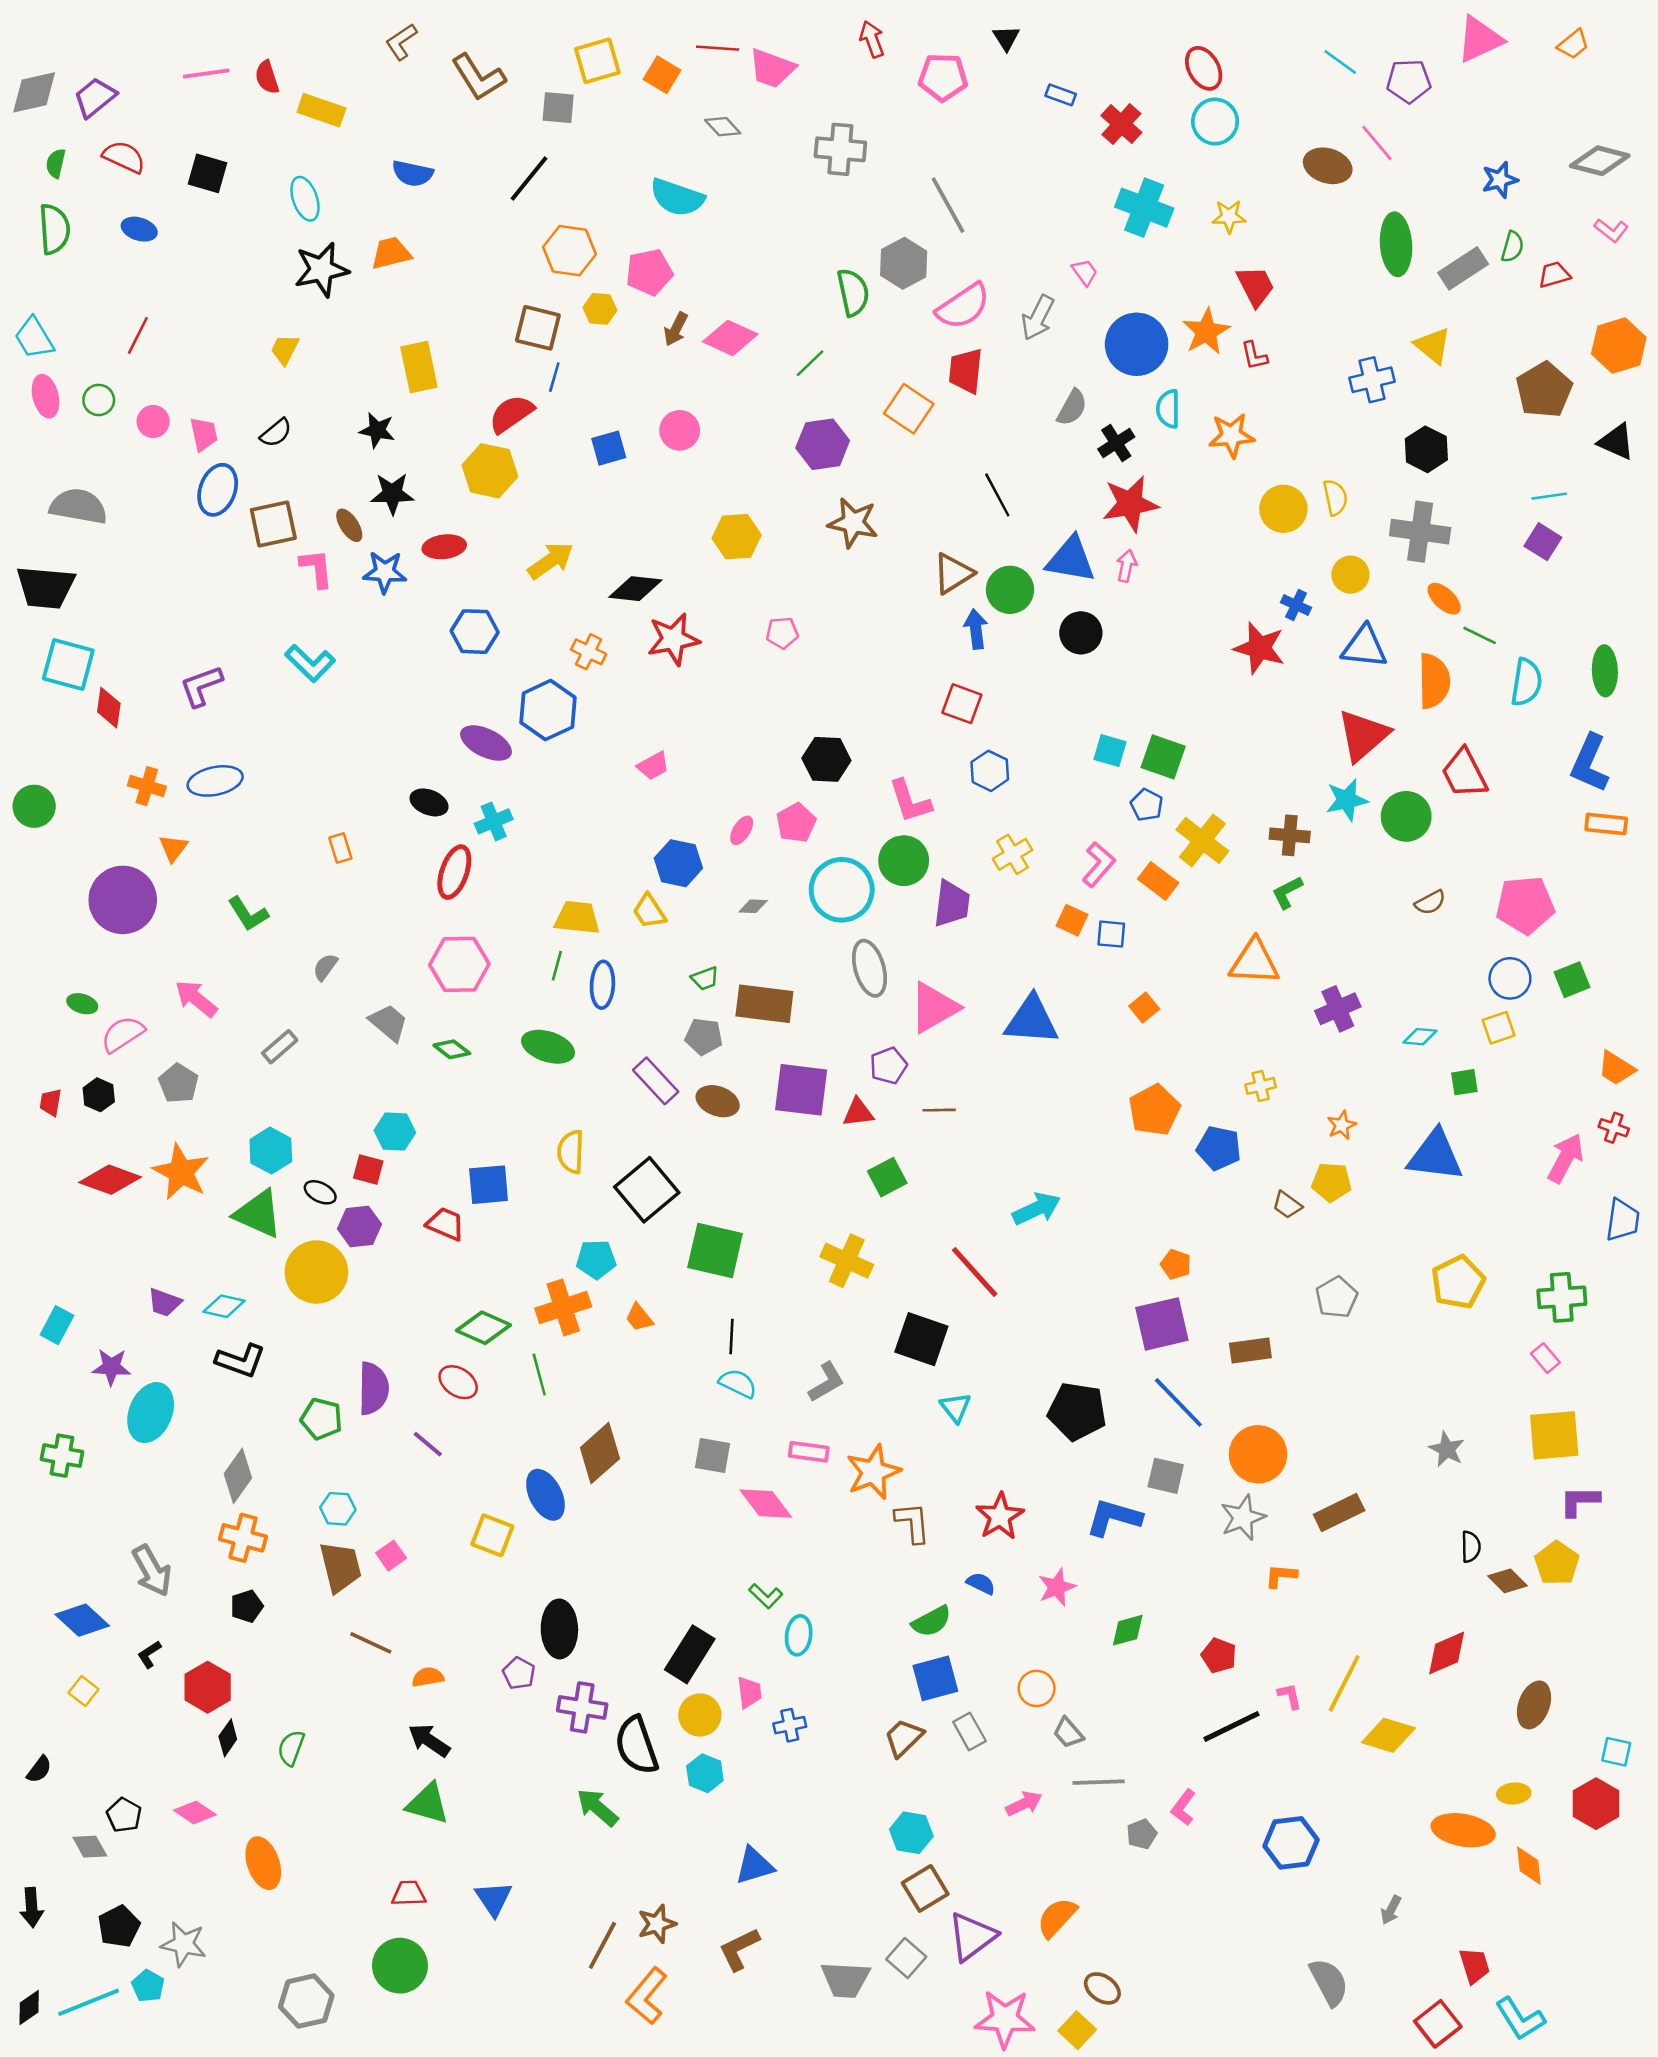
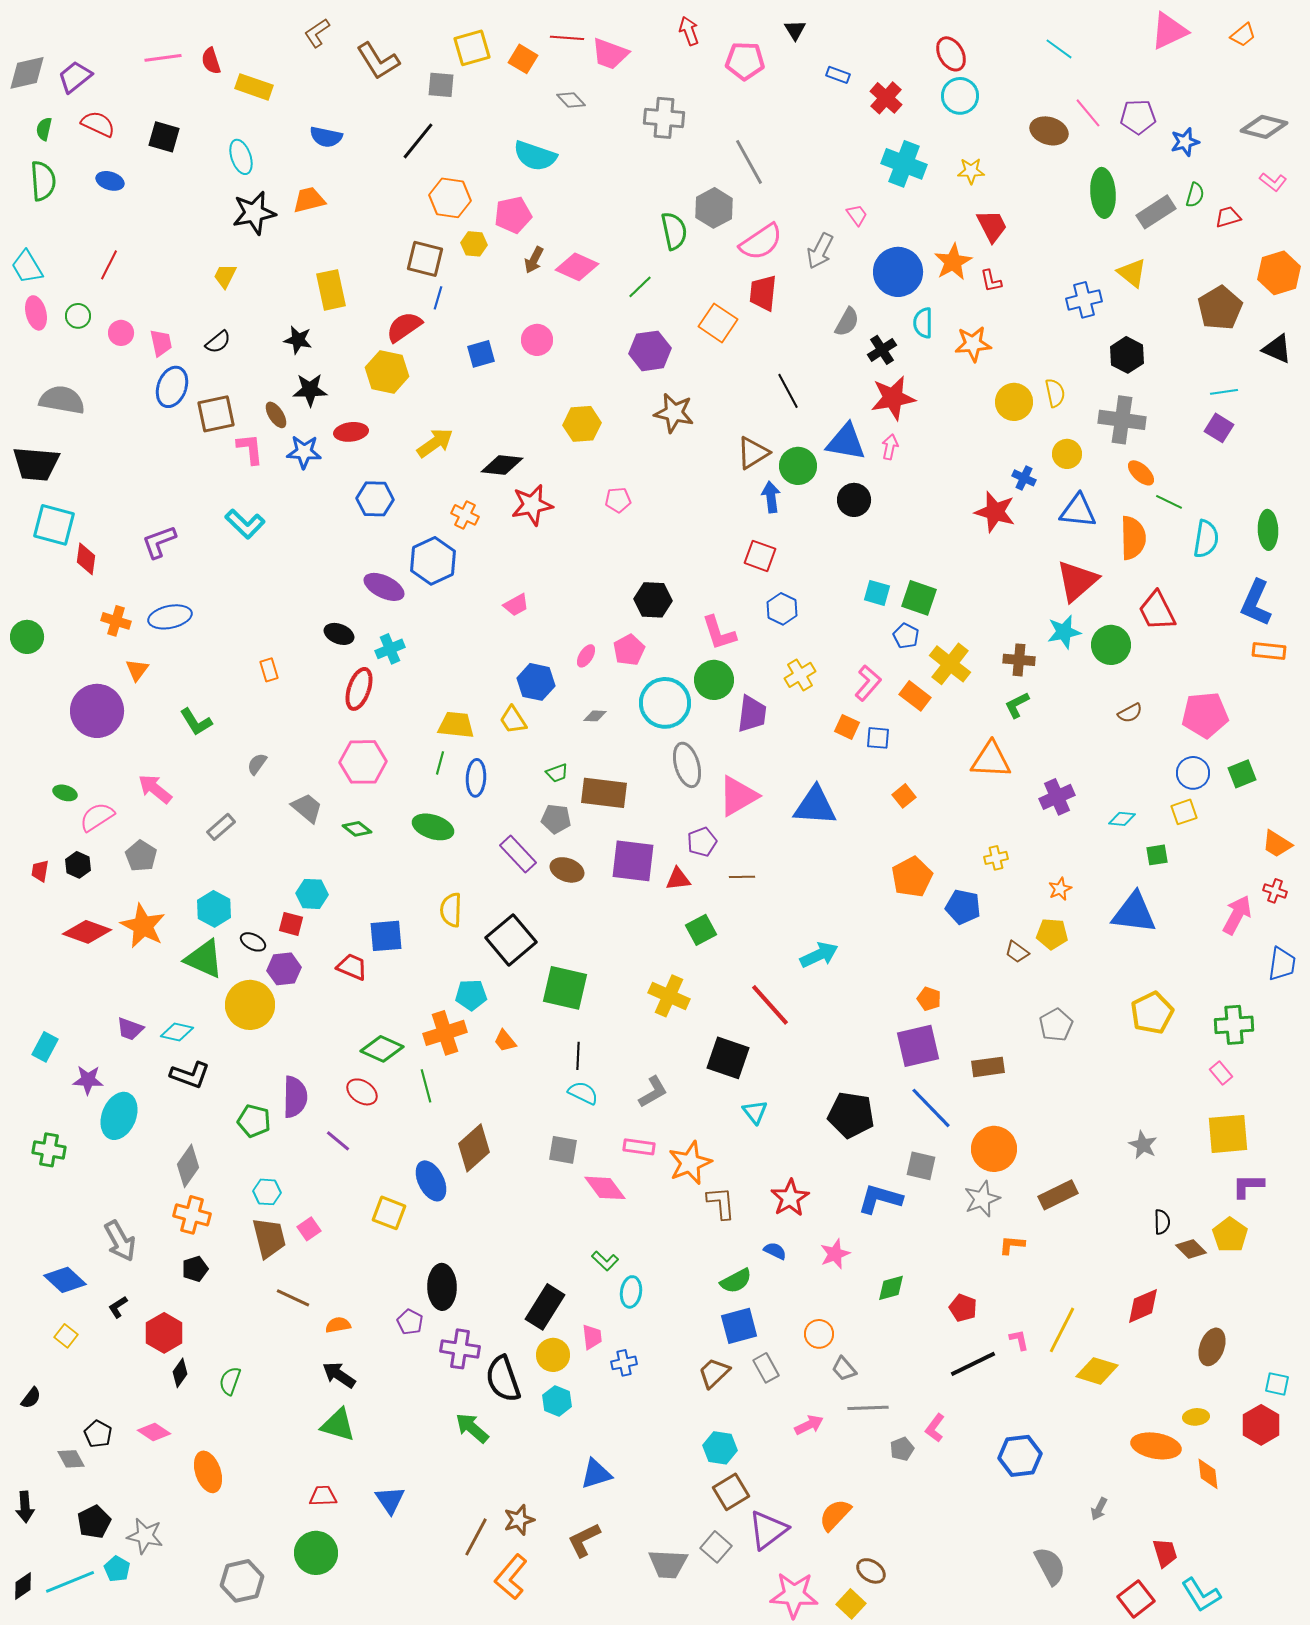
purple pentagon: (1409, 81) -> (1138, 117), moved

